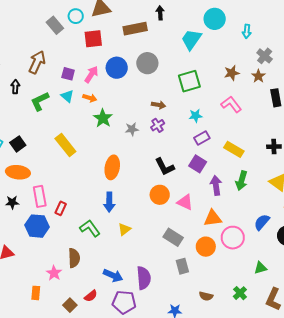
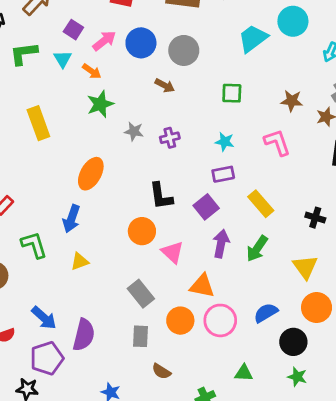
green square: (189, 81) -> (232, 93), size x0.7
brown arrow: (159, 105) -> (165, 86), moved
brown semicircle: (206, 296) -> (161, 371), moved
purple pentagon: (124, 302) -> (47, 358), turned 30

